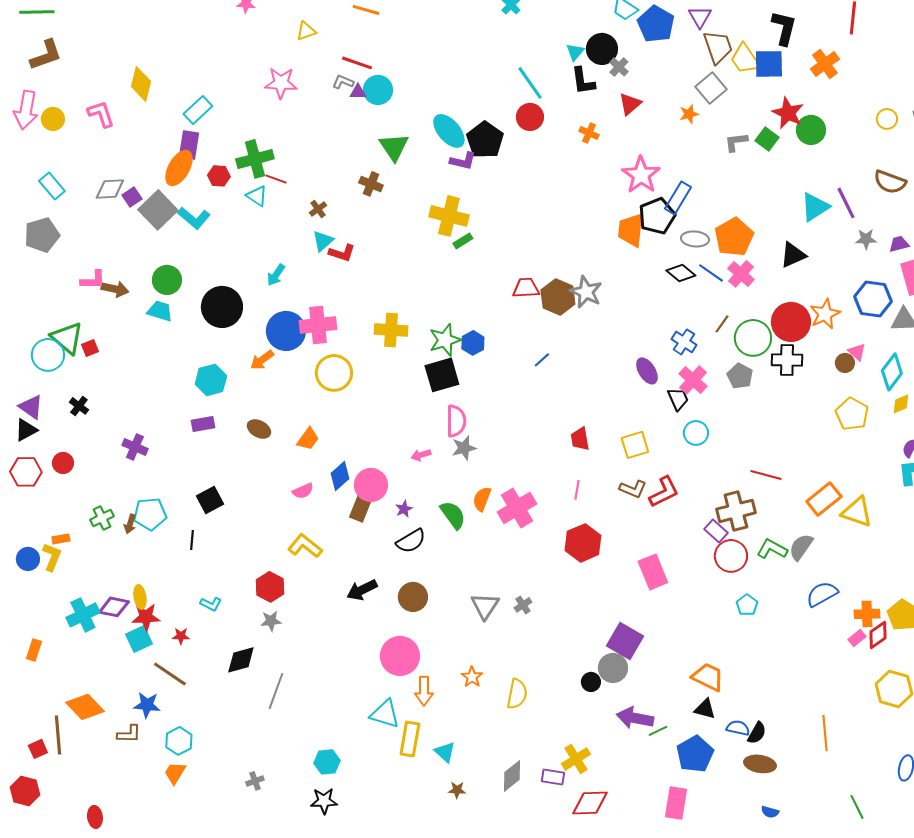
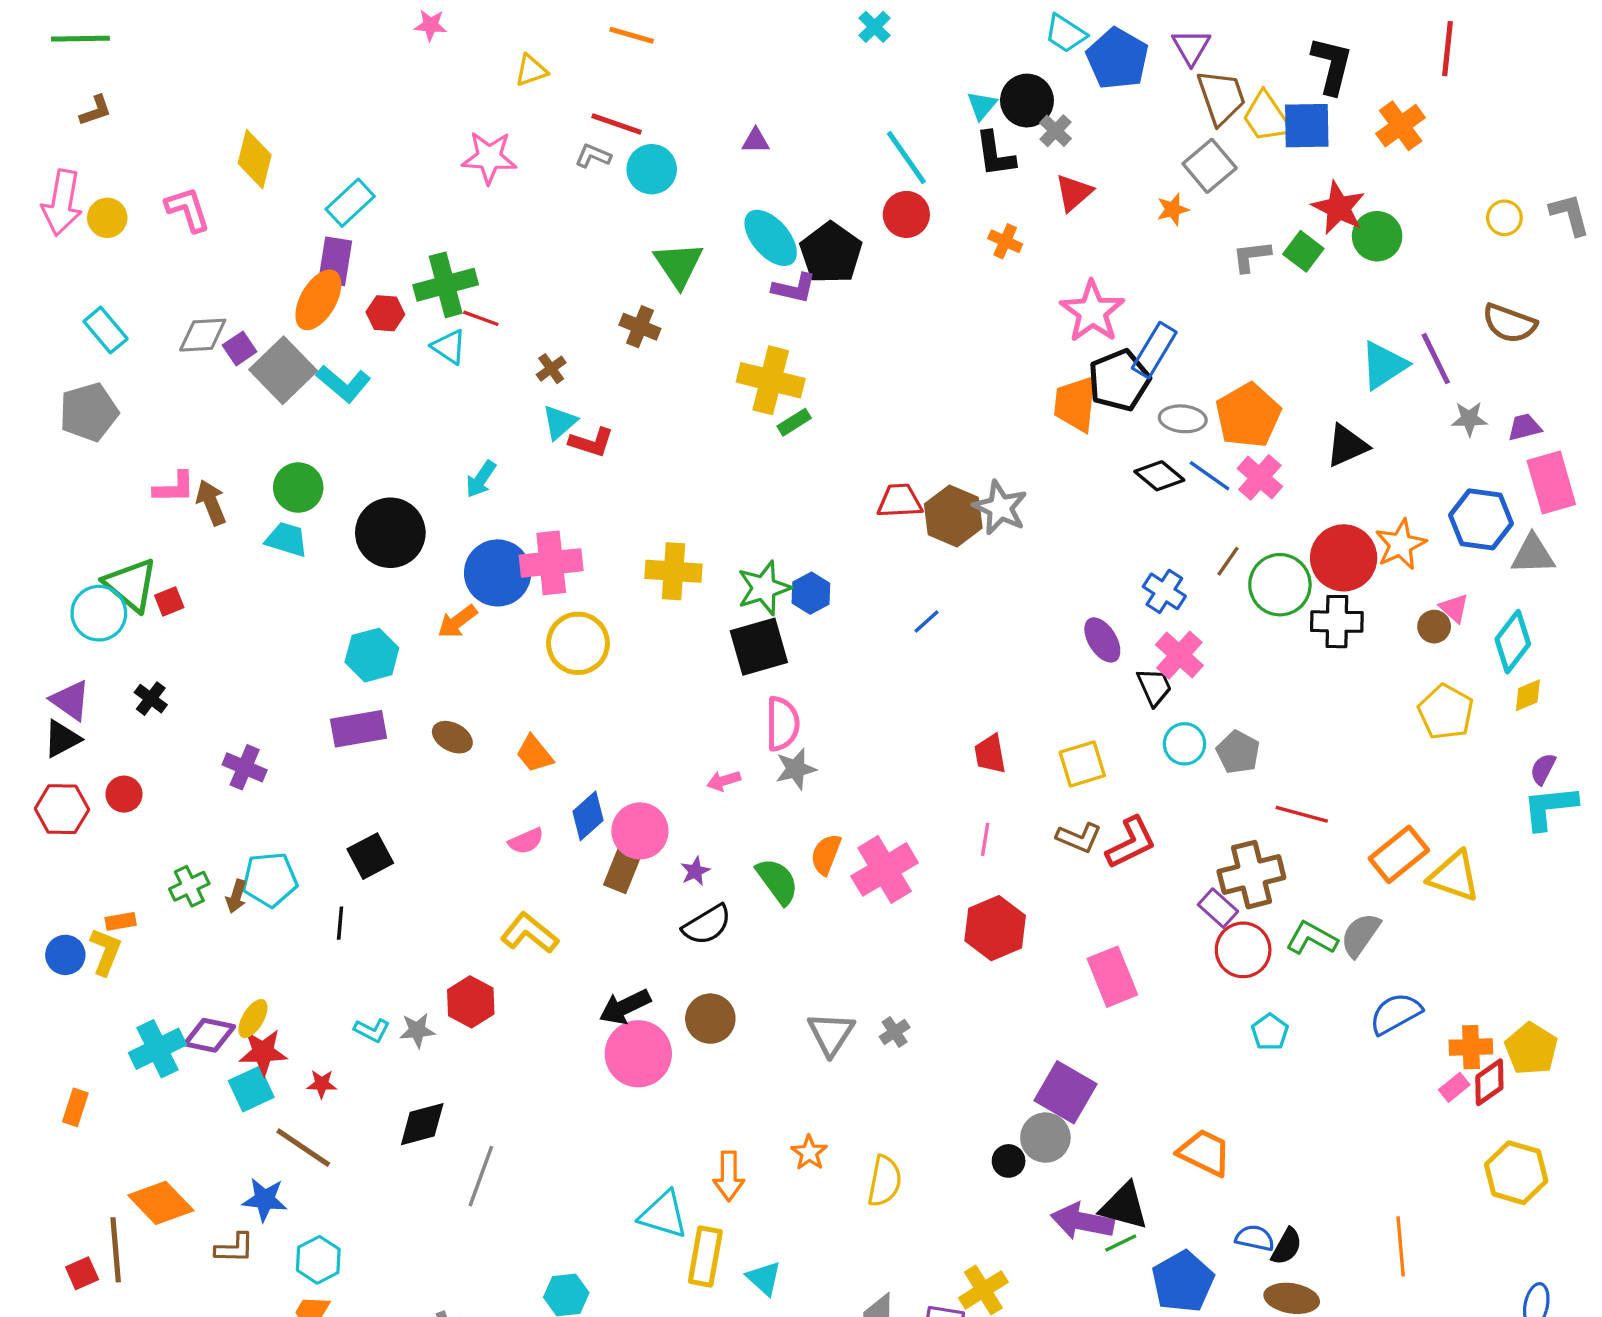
brown L-shape: (46, 55) -> (95, 111), size x0.6
purple triangle: (358, 92) -> (756, 141), moved
brown arrow: (115, 289) -> (211, 503), turned -124
gray pentagon: (740, 376) -> (1238, 752), moved
purple rectangle: (203, 424) -> (359, 729), size x1.4
orange trapezoid: (308, 439) -> (534, 754), turned 105
yellow ellipse: (140, 597) -> (253, 1019), turned 40
gray star: (271, 621) -> (417, 1030), moved
pink circle: (400, 656) -> (638, 1054), moved
black triangle: (705, 709) -> (1124, 1206), moved, size x1.4

